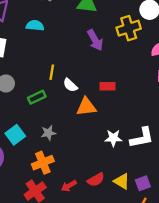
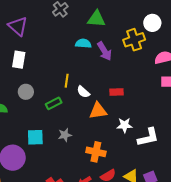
cyan semicircle: (35, 25) -> (83, 43), moved
cyan square: (15, 135) -> (35, 137), turned 36
white star: (113, 138) -> (124, 125), moved
orange cross: (43, 163) -> (96, 152), moved, turned 36

